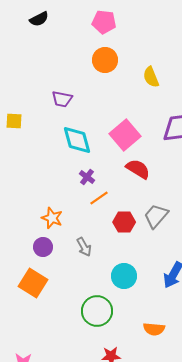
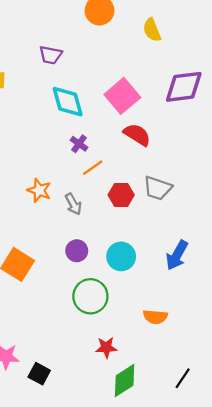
gray trapezoid: (156, 216) -> (158, 188), turned -112
purple circle: (43, 247) -> (77, 251), moved
gray arrow: (84, 247) -> (73, 204), moved

